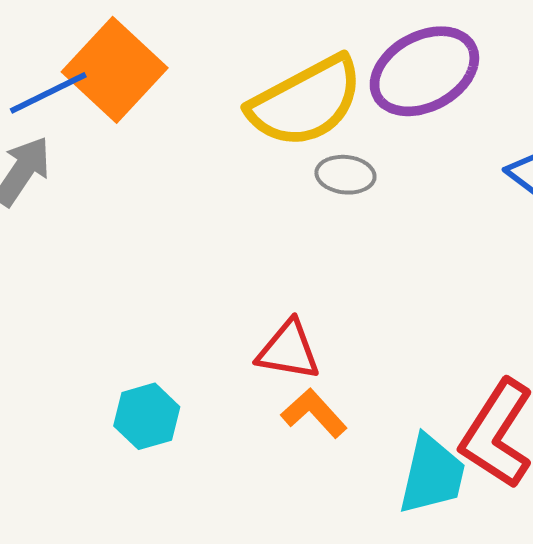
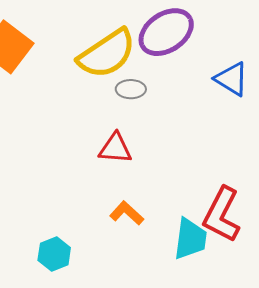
red triangle: (289, 350) -> (115, 148), moved
cyan hexagon: (147, 416) -> (54, 254), moved

